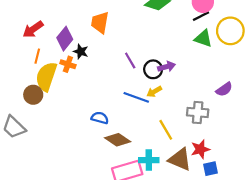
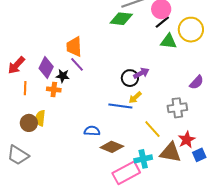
purple line: (130, 60) -> (77, 64), moved
yellow semicircle: (46, 77) -> (40, 118), moved, size x0.6

